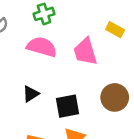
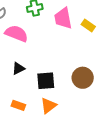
pink semicircle: (42, 47) -> (16, 33), moved
pink trapezoid: (85, 52) -> (63, 18), moved

